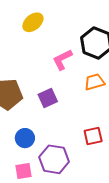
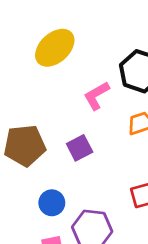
yellow ellipse: (33, 22) -> (55, 48), size x1.4

